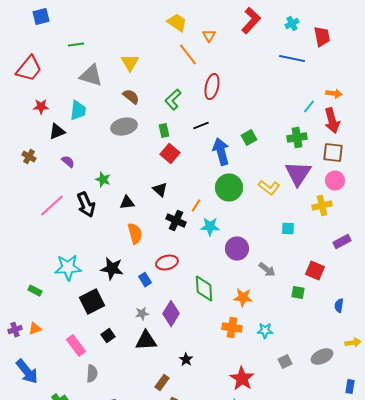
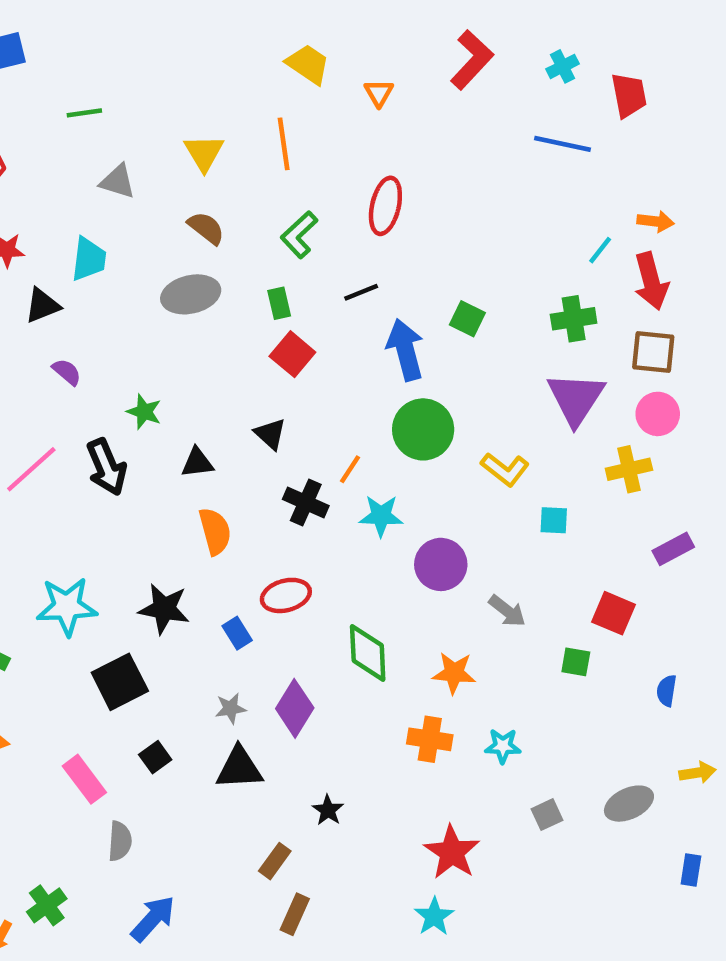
orange line: (188, 55) -> (284, 144), moved, turned 30
gray triangle: (91, 76) -> (118, 182), size x0.7
green square: (249, 138) -> (467, 319), turned -35
yellow L-shape: (269, 188) -> (505, 469), moved

